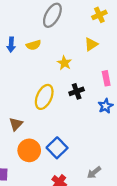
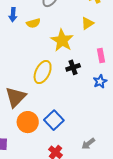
blue arrow: (11, 45) -> (13, 15), moved
yellow star: (64, 63) -> (62, 40), size x1.6
brown triangle: (16, 124) -> (16, 97), size x1.6

